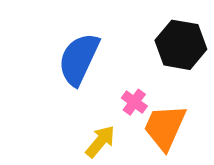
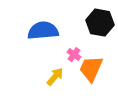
blue semicircle: (79, 59) -> (43, 31), turned 60

